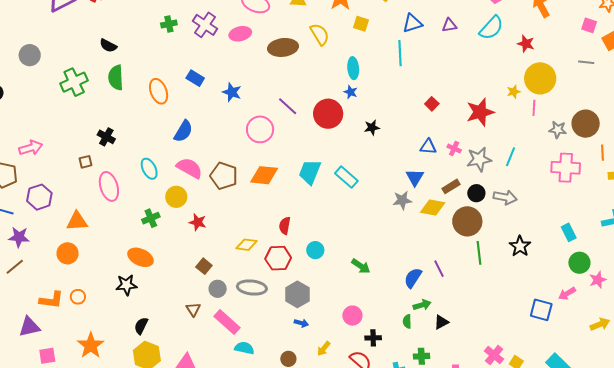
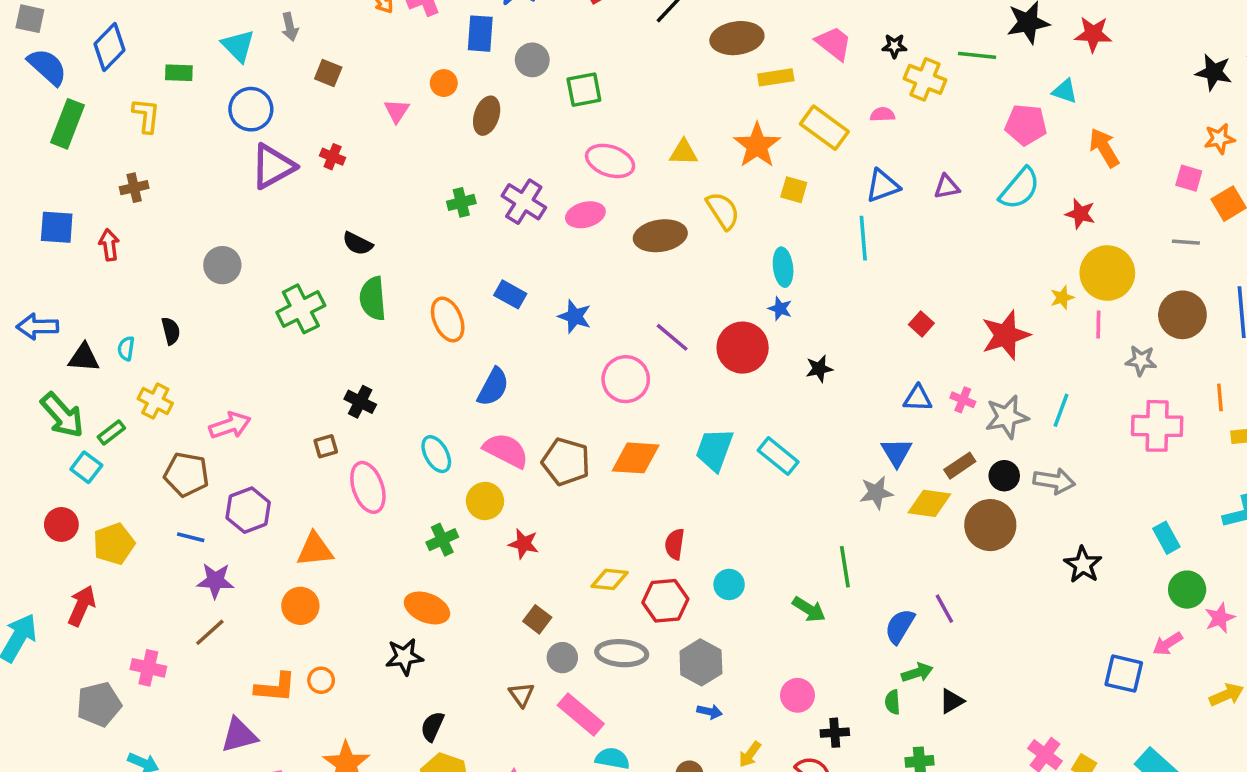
brown circle: (586, 124) -> (1182, 315), moved
green line: (479, 253) -> (845, 567), moved

